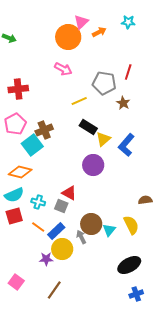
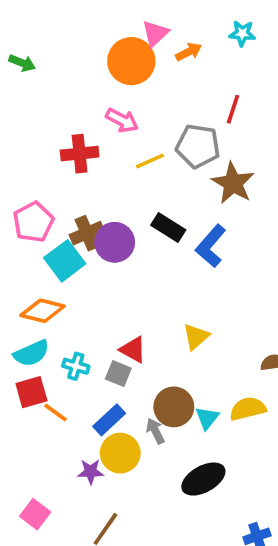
red line: (128, 72) -> (233, 109), moved
red cross: (18, 89) -> (80, 154), moved
yellow line: (79, 101) -> (150, 161), moved
brown star: (123, 103) -> (233, 183), size x1.6
yellow triangle: (103, 139) -> (196, 337), moved
blue L-shape: (126, 145) -> (211, 246), moved
purple circle: (93, 165) -> (115, 242), moved
yellow semicircle: (131, 225) -> (248, 409), turned -78
orange line: (38, 227) -> (55, 412), moved
black ellipse: (129, 265) -> (203, 479), moved

